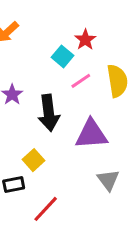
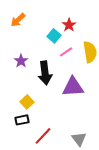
yellow square: (33, 160) -> (27, 102), moved
gray triangle: (108, 180) -> (79, 139), moved

